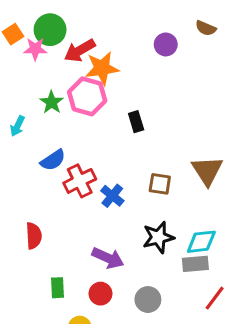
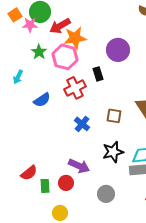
purple circle: (166, 44) -> (118, 50), moved, size x1.5
green star: (52, 102) -> (39, 52), moved
red cross: (80, 181) -> (75, 88), moved
red semicircle: (34, 236) -> (29, 173), moved, turned 54
red circle: (100, 294) -> (66, 183), moved

